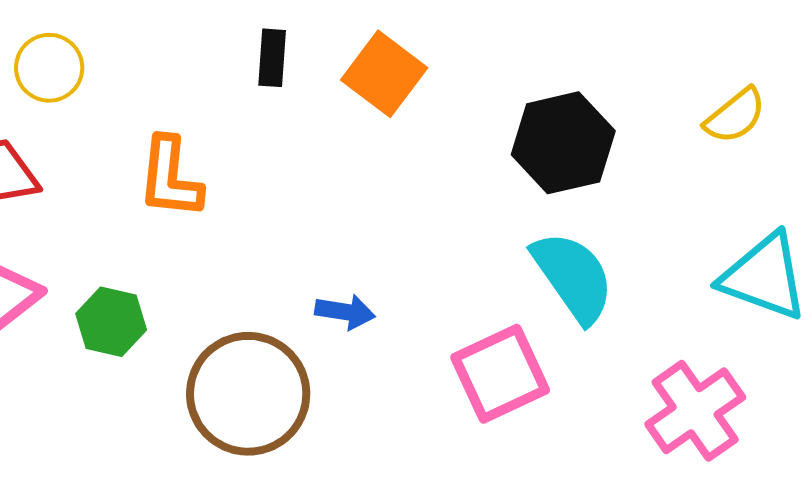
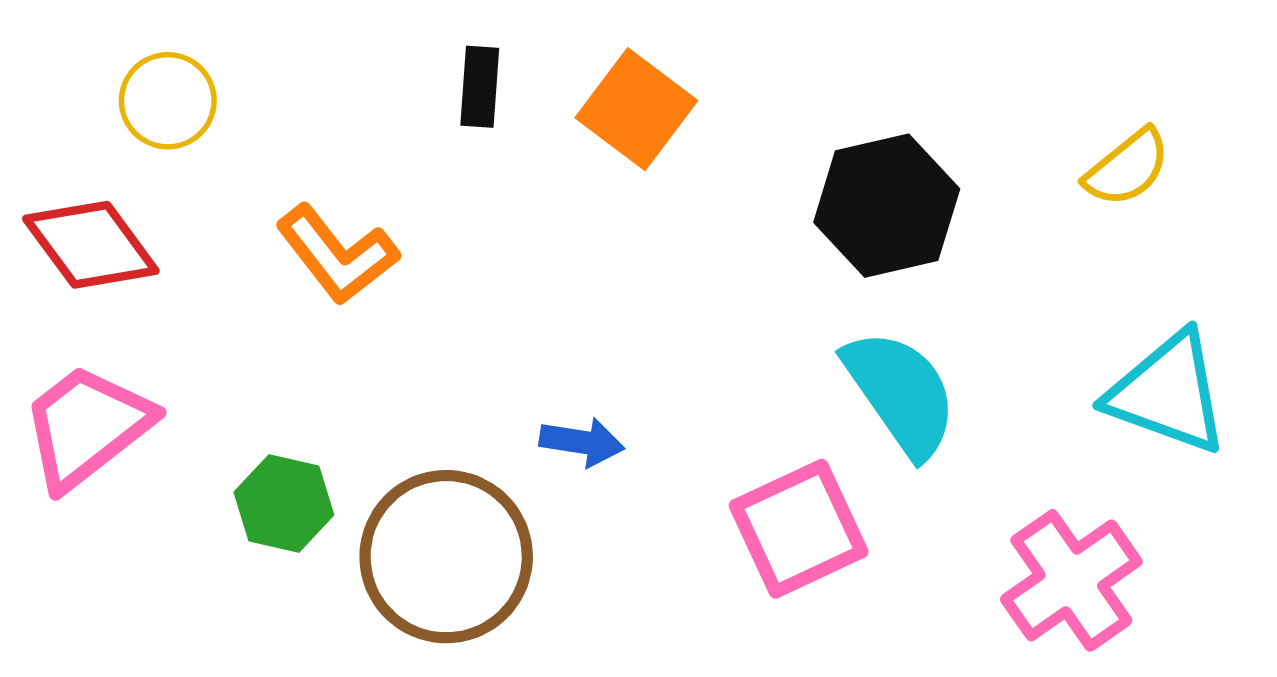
orange L-shape: (170, 178) -> (337, 255), turned -44
green hexagon: (111, 322) -> (284, 503), moved

